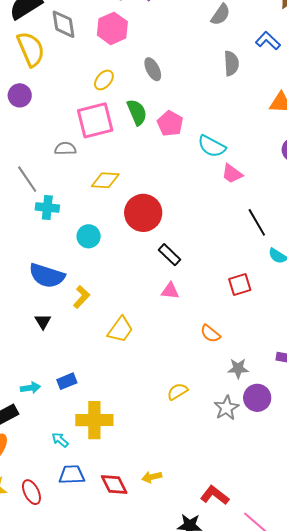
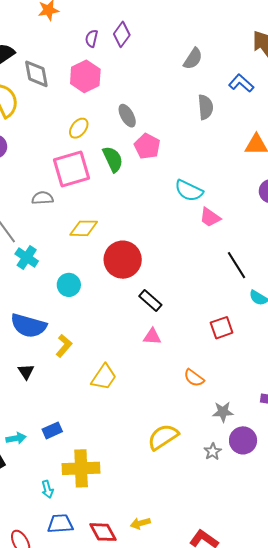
pink pentagon: (170, 123) -> (147, 146), moved
cyan cross: (47, 208) -> (27, 258), turned 30
yellow semicircle: (177, 392) -> (163, 437), size x1.5
gray star: (226, 408) -> (213, 451), size x0.7
cyan arrow: (60, 440) -> (47, 489), turned -144

